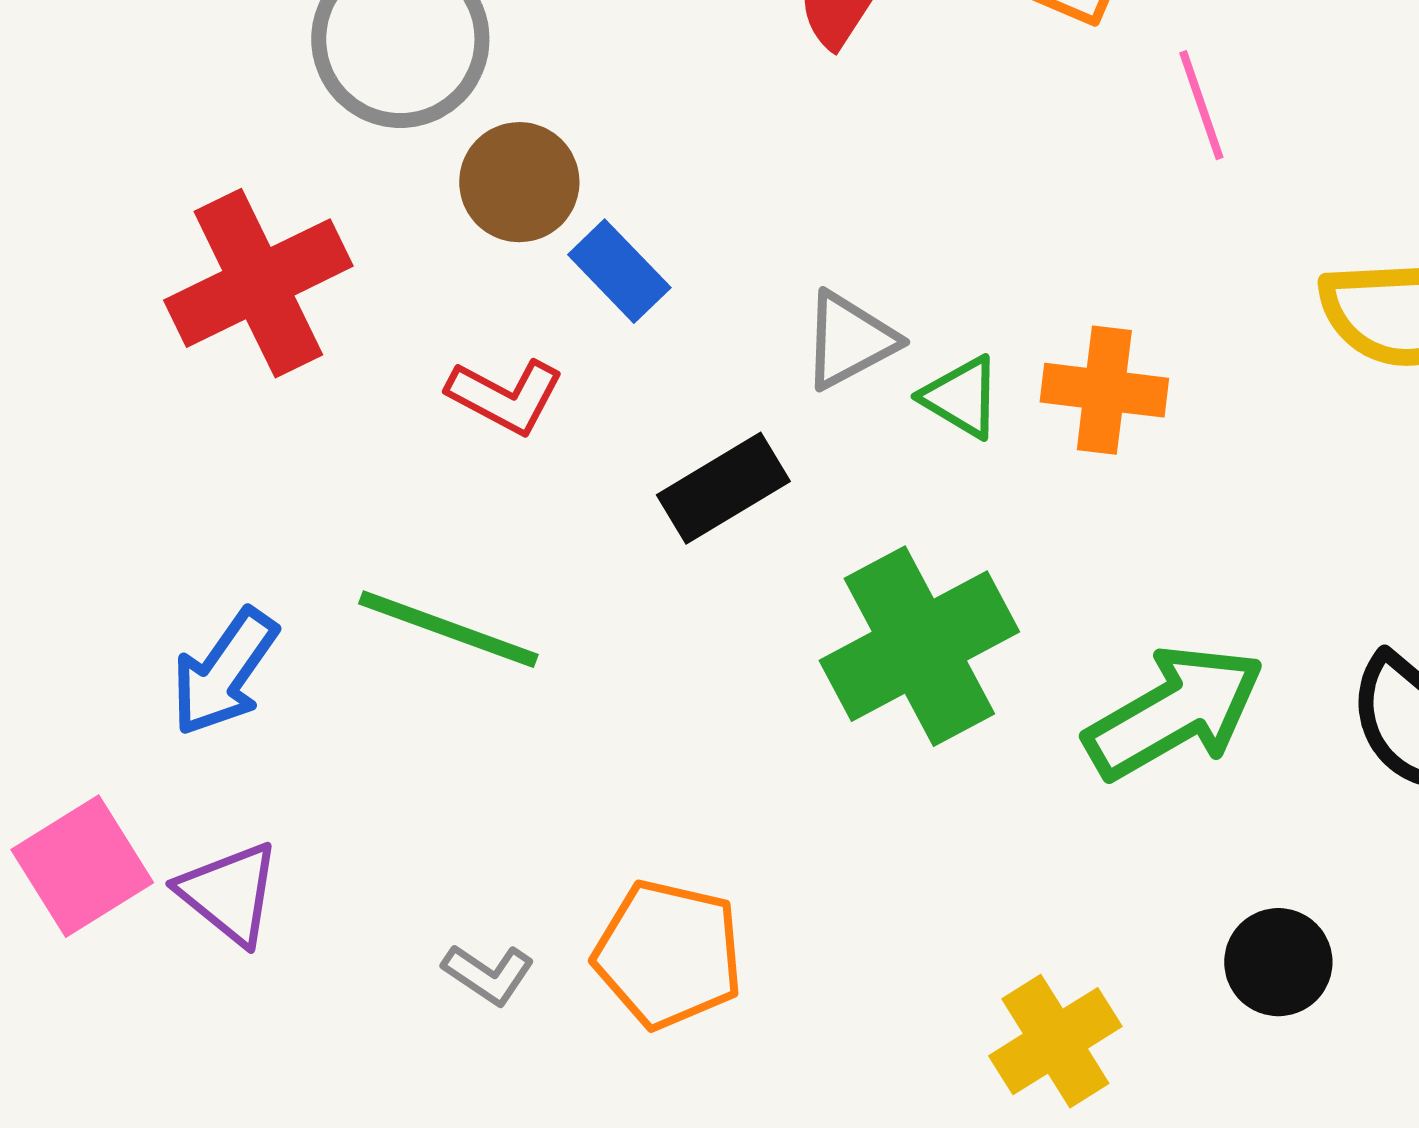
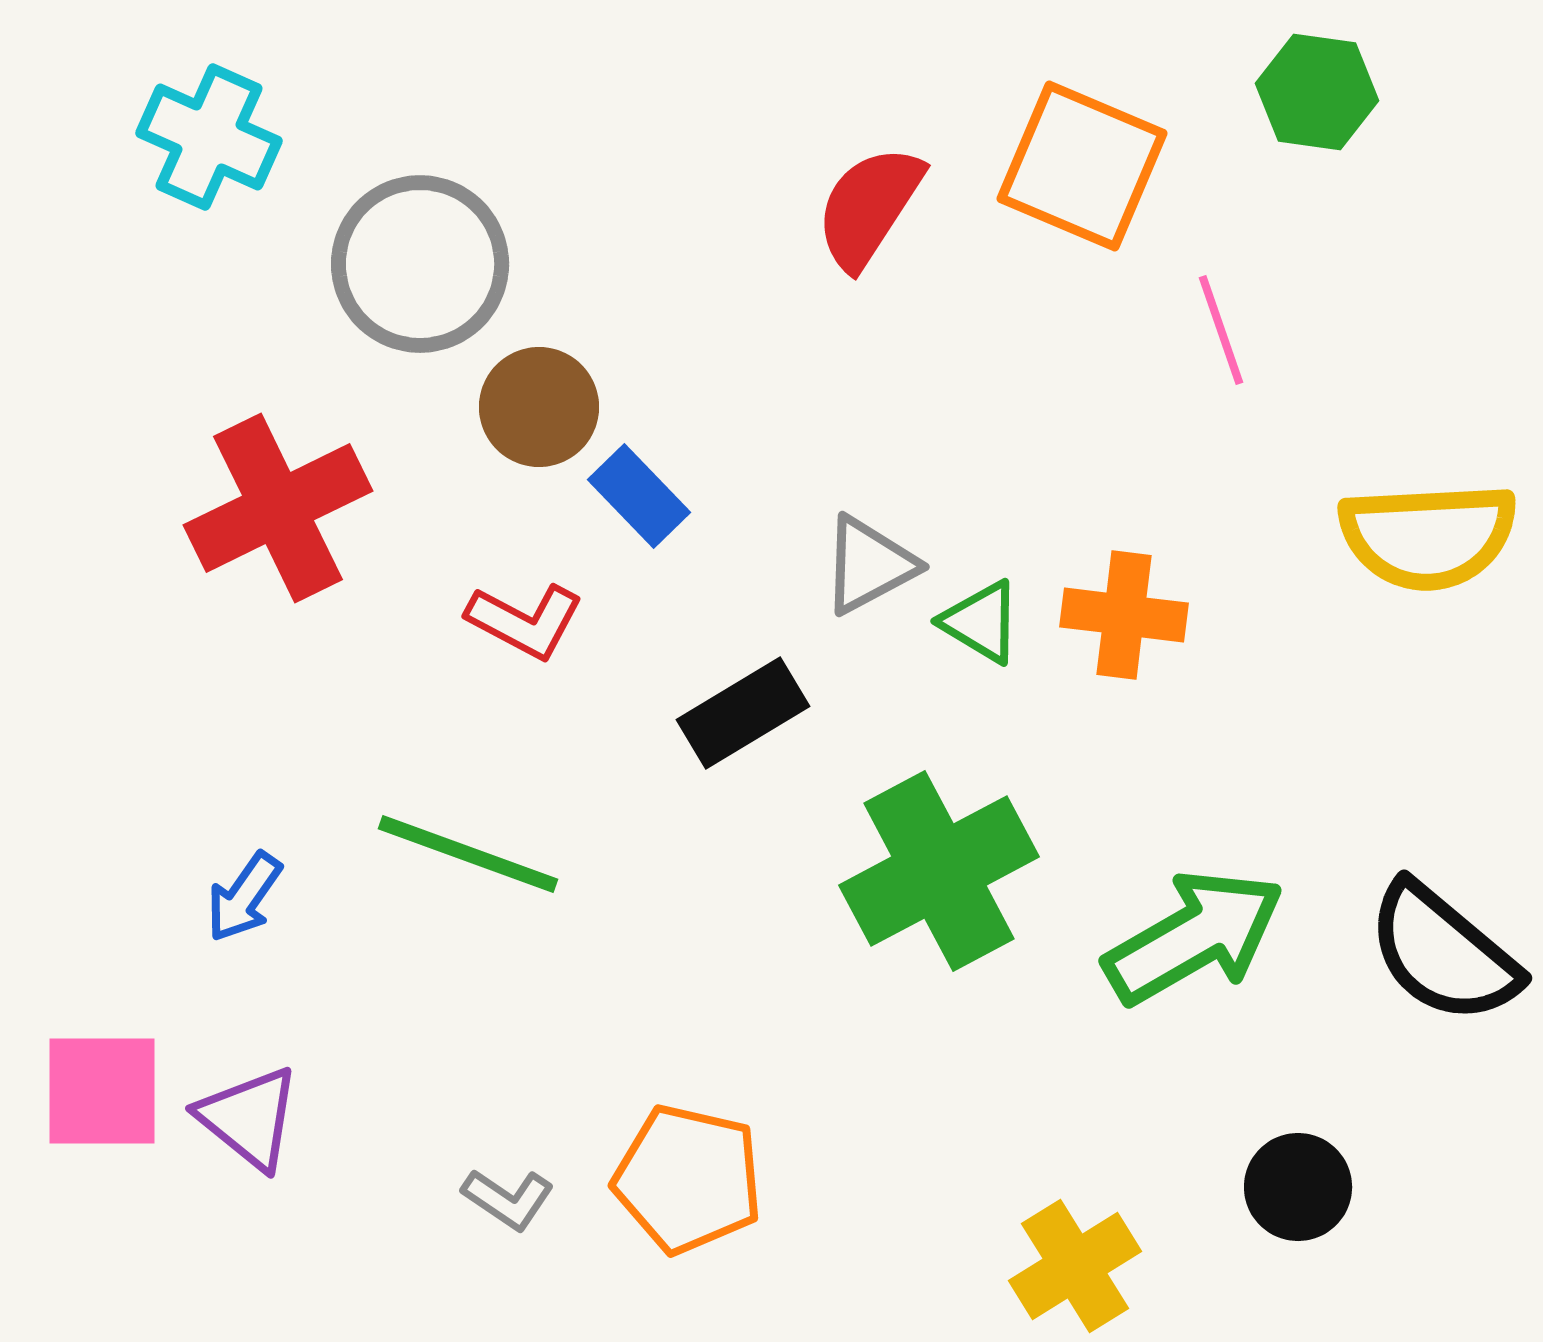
blue arrow: (224, 672) -> (244, 897), size x0.7
pink square: (82, 866) -> (102, 1091), turned 32

